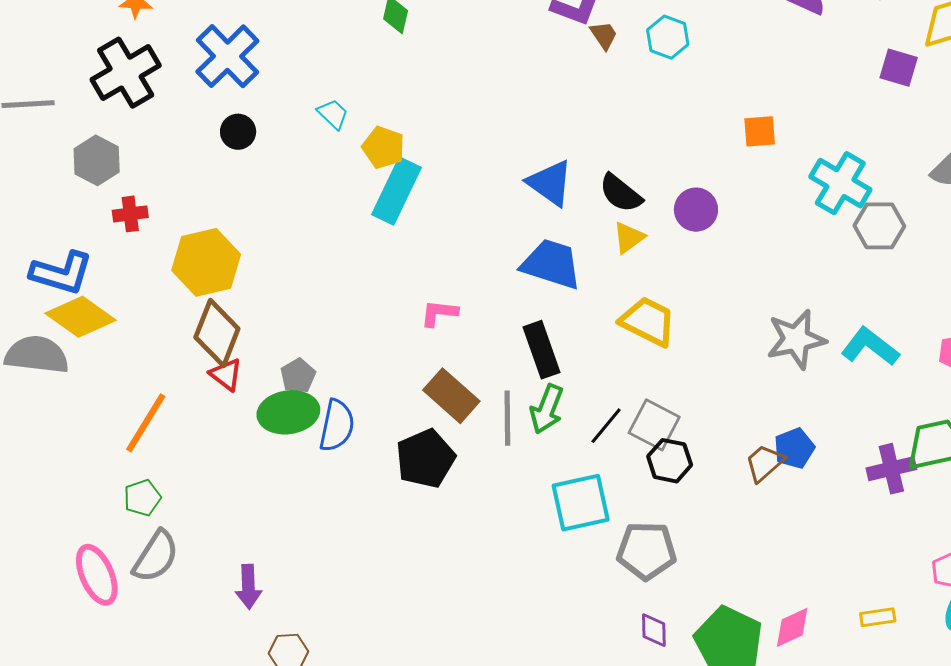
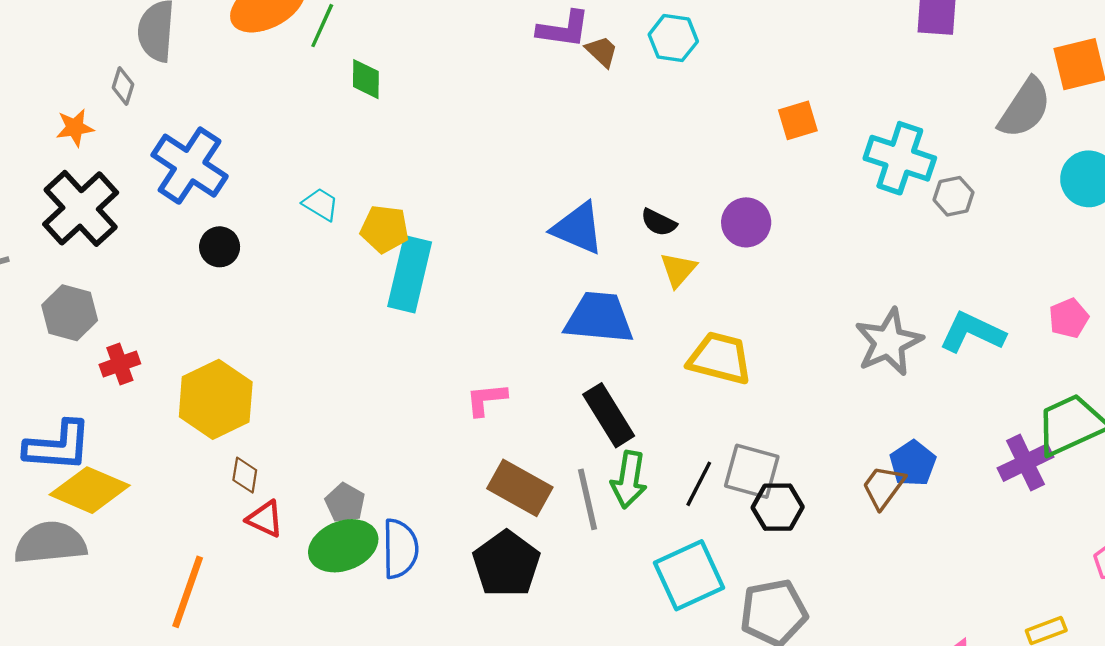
black semicircle: (621, 193) -> (659, 222), size x0.7
gray hexagon: (879, 226) -> (953, 196), size x0.7
brown diamond: (217, 333) -> (245, 475), size x0.5

